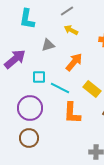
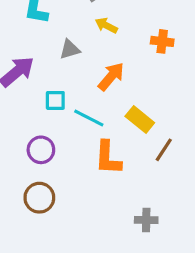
purple circle: (30, 108) -> (41, 150), size x0.7

